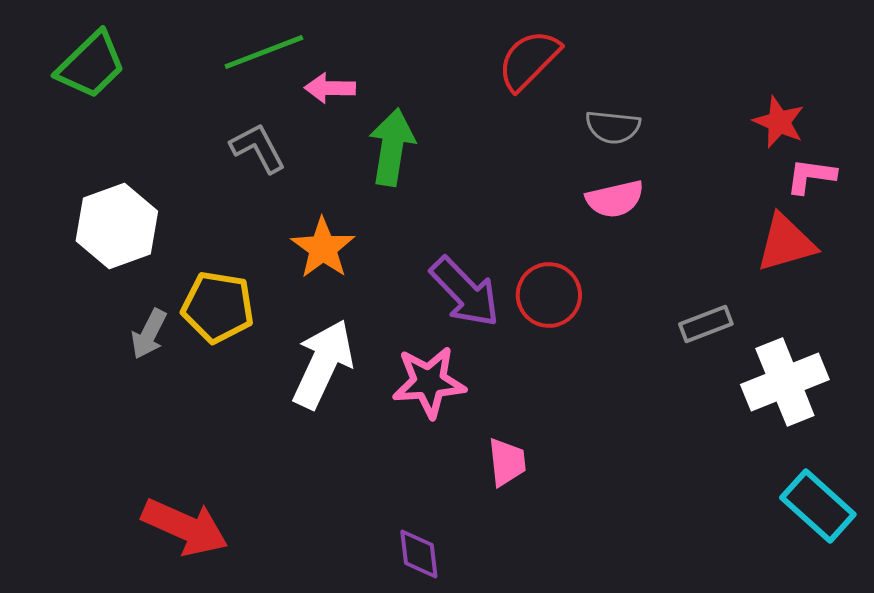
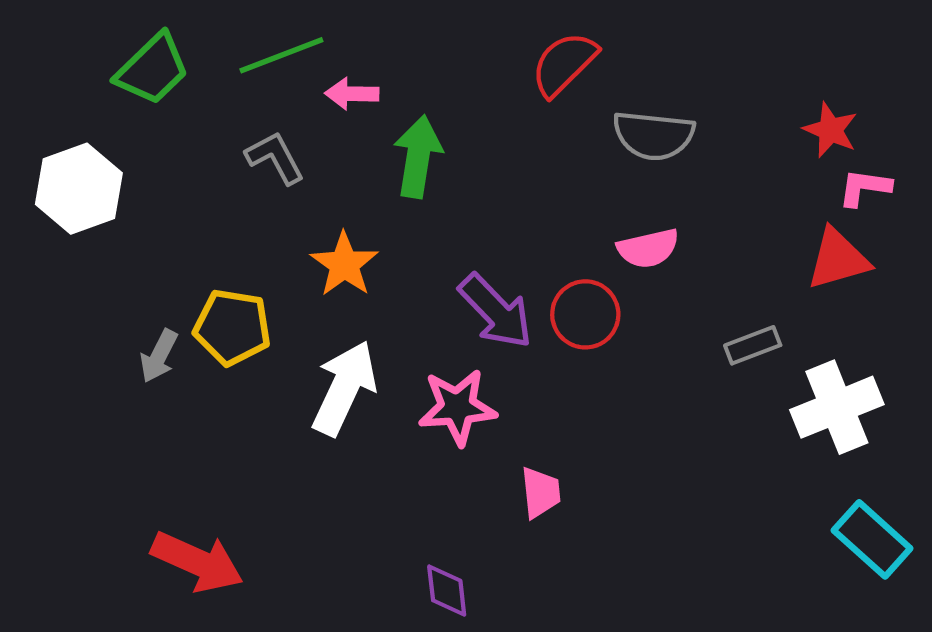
green trapezoid: (91, 65) -> (152, 69), moved
gray semicircle: (613, 127) -> (654, 135), size x1.4
pink semicircle: (615, 199) -> (648, 248), moved
white hexagon: (117, 226) -> (79, 189), moved

